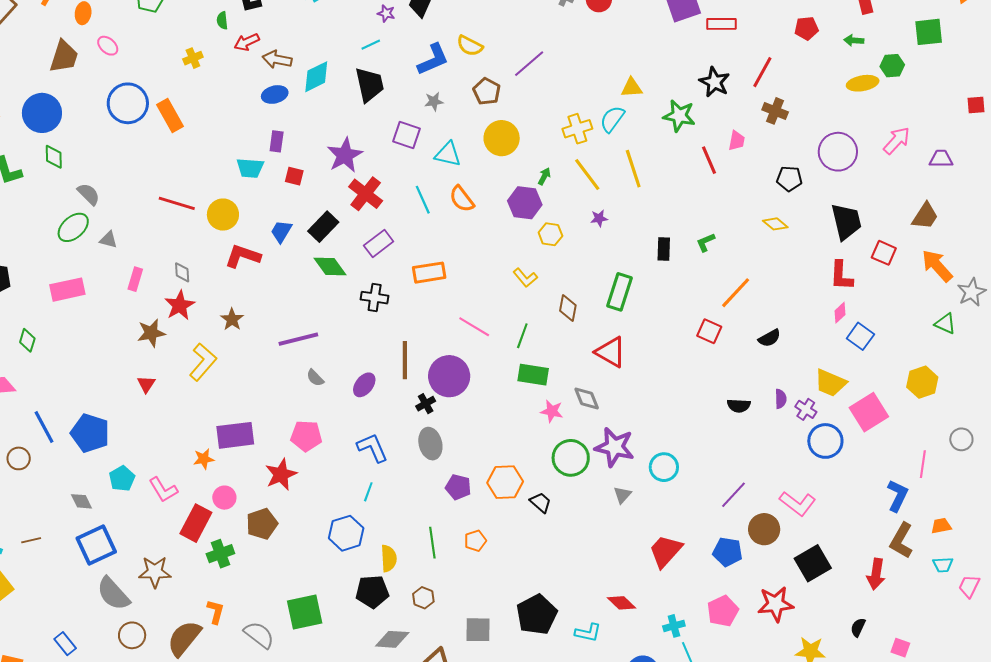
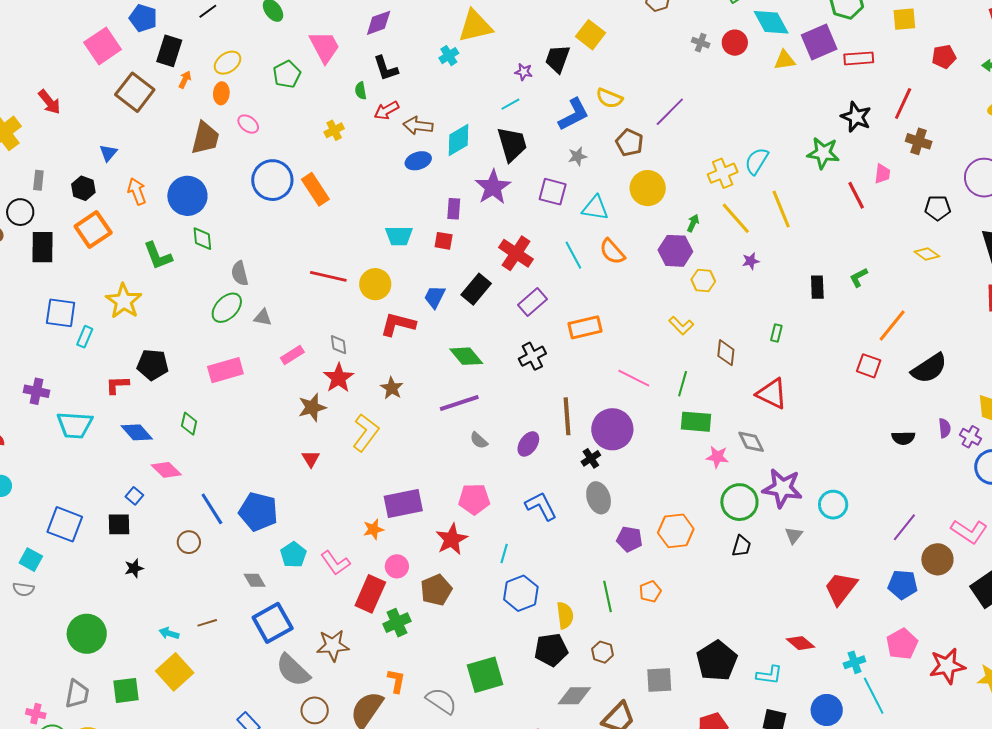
yellow triangle: (632, 88) -> (785, 60), moved
purple rectangle: (277, 141) -> (454, 209), moved
purple star: (345, 155) -> (493, 187), moved
gray semicircle: (89, 194) -> (240, 273), turned -145
green diamond: (330, 266) -> (466, 356), moved
pink rectangle: (135, 279) -> (292, 355), turned 45
green rectangle: (620, 292) -> (776, 333), size x0.5
black cross: (375, 298) -> (532, 356), turned -32
black semicircle: (769, 338) -> (929, 368), size x1.6
cyan line: (368, 492) -> (504, 554), moved
black trapezoid: (541, 502) -> (741, 546), moved, turned 70
red star: (776, 604) -> (947, 666), moved

